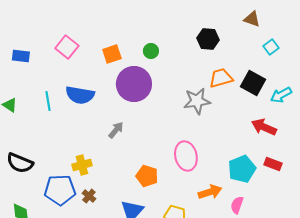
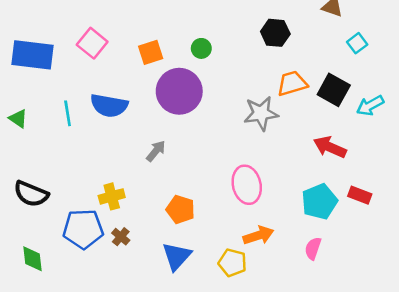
blue rectangle: (21, 56) -> (32, 55), size x1.8
red arrow: (264, 127) -> (330, 147), moved
orange pentagon: (147, 176) -> (181, 209), moved
orange arrow: (210, 192) -> (258, 235), moved

